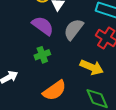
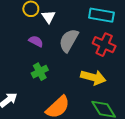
purple semicircle: (43, 26) -> (36, 41), size x0.6

